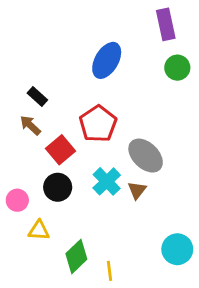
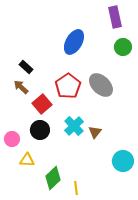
gray ellipse: (146, 156) -> (101, 85), moved
cyan circle: (177, 249) -> (123, 161), moved

